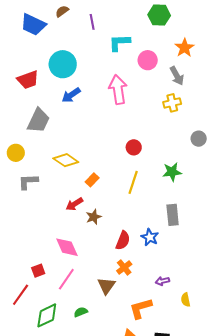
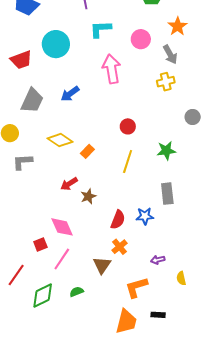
cyan L-shape: (119, 43) -> (101, 29), moved
blue arrow: (71, 95) -> (70, 94), moved
orange rectangle: (92, 180) -> (87, 151), moved
blue star: (150, 237) -> (145, 216), turned -30
red square: (38, 271) -> (40, 244), moved

